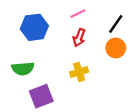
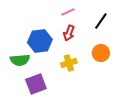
blue hexagon: (34, 27) -> (40, 41), moved
orange circle: (116, 48) -> (101, 53), moved

